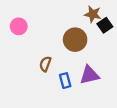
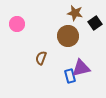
brown star: (93, 14) -> (75, 13), moved
blue rectangle: (65, 81) -> (70, 76), moved

